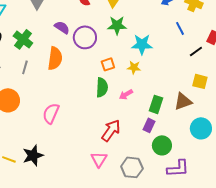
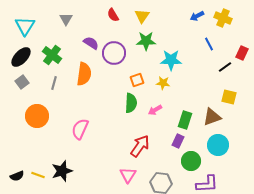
cyan circle: (201, 128) -> (218, 145), moved

